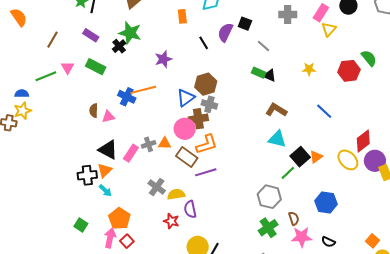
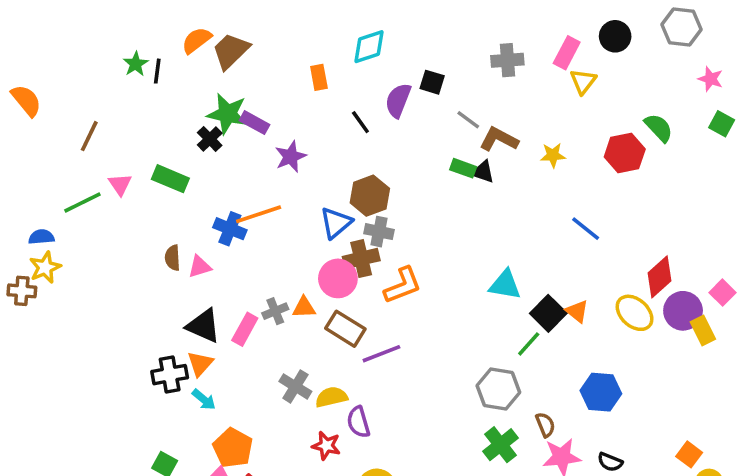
purple rectangle: (91, 35) -> (254, 123), moved
brown L-shape: (276, 110) -> (499, 139), moved
orange L-shape: (207, 144) -> (403, 285), moved
orange triangle: (316, 157) -> (577, 311), turned -40

